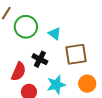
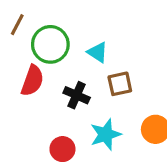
brown square: (76, 54) -> (120, 84), moved, size x0.7
red semicircle: (19, 72) -> (32, 81), moved

